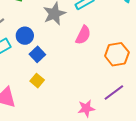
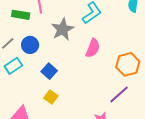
blue circle: (25, 36) -> (30, 45), moved
purple line: (114, 93) -> (119, 95), moved

